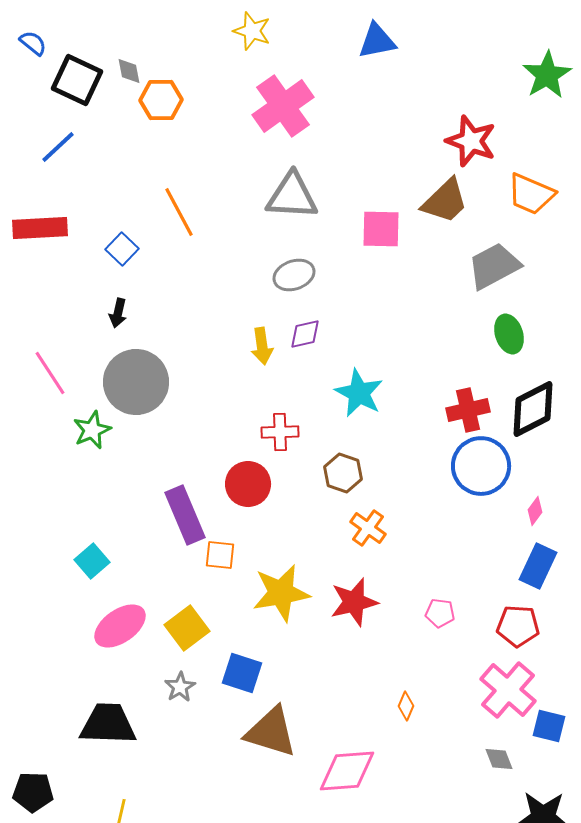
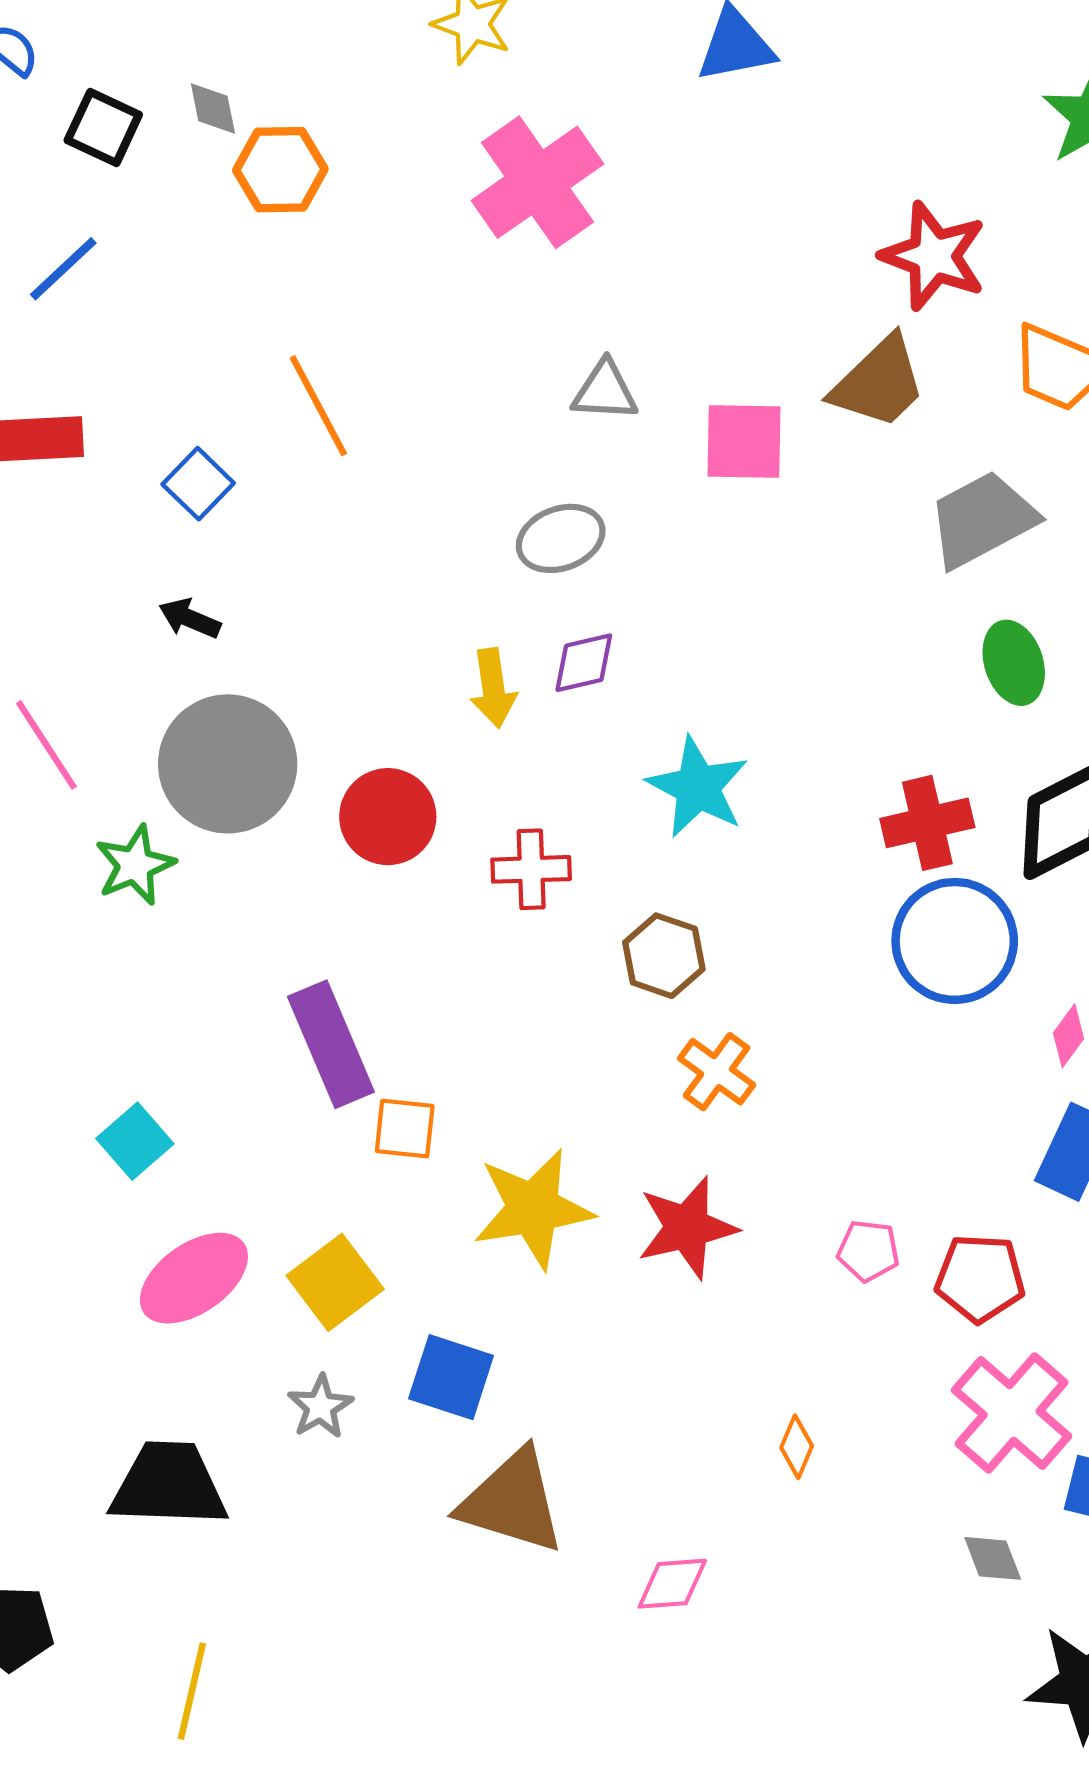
black square: (77, 80) -> (103, 127), size x0.7
gray triangle: (292, 196) -> (605, 391), moved, size x0.6
black arrow: (118, 313) -> (190, 619), turned 100
red circle: (248, 484) -> (388, 817), moved
red pentagon: (518, 626) -> (980, 1278), moved
pink diamond: (347, 771) -> (672, 1584), size x0.6

